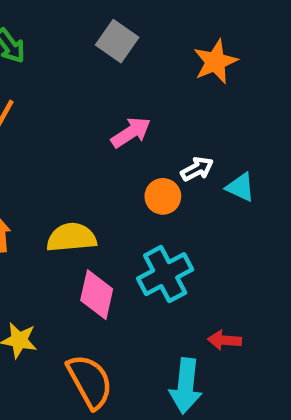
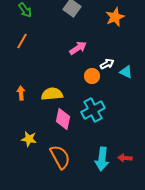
red arrow: (225, 340) -> (125, 158), moved

